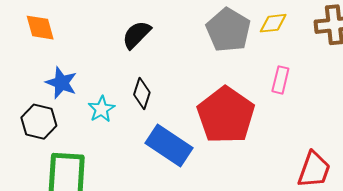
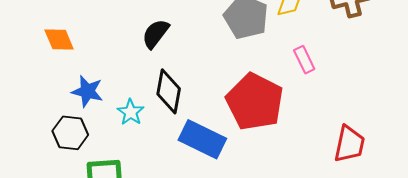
pink rectangle: (280, 80) -> (304, 60), turned -32
black diamond: (142, 94) -> (169, 91), size x1.4

